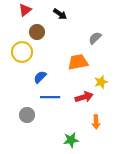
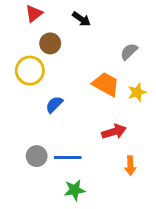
orange trapezoid: (78, 62) -> (106, 84), turned 40
yellow star: (101, 82) -> (137, 92), moved
blue line: (50, 97) -> (68, 157), moved
green star: (71, 140) -> (75, 190), moved

